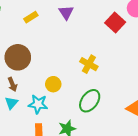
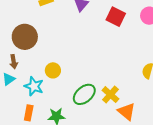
red square: (115, 23) -> (116, 17), moved, turned -30
yellow cross: (89, 64) -> (110, 95), moved

